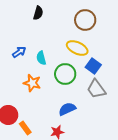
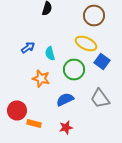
gray trapezoid: (96, 89) -> (100, 98), moved
blue semicircle: (67, 109) -> (65, 100), moved
orange rectangle: (25, 128) -> (34, 124), turned -40

